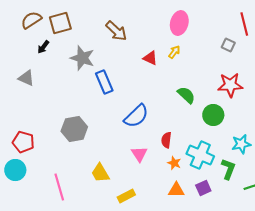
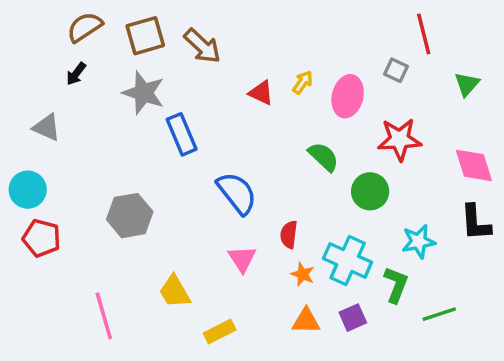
brown semicircle: (31, 20) -> (85, 27), moved
brown square: (60, 23) -> (145, 36), moved
pink ellipse: (179, 23) -> (348, 96), moved
blue semicircle: (136, 116) -> (237, 193), turned -84
cyan circle: (15, 170) -> (28, 190), moved

